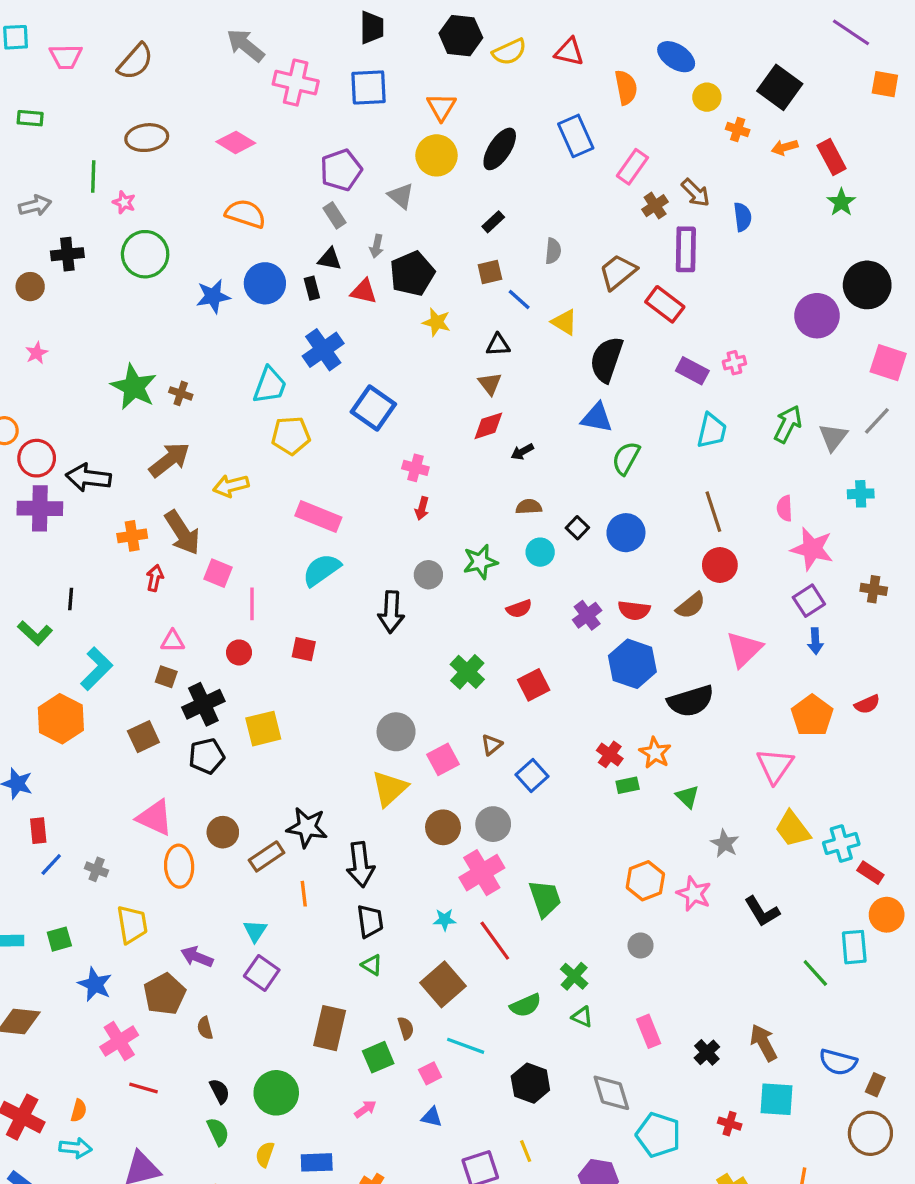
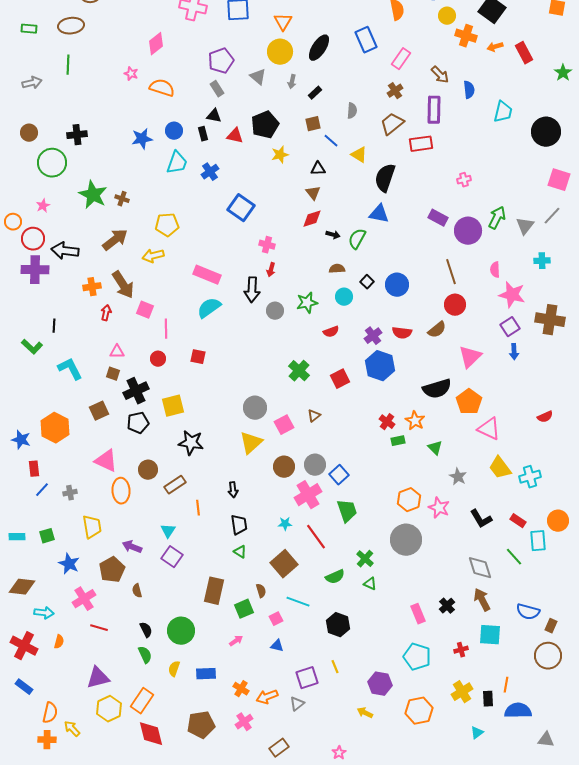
orange cross: (738, 130) -> (466, 36), size x1.5
brown ellipse: (147, 138) -> (71, 26), moved
pink diamond: (236, 142) -> (156, 44), turned -70
pink star: (124, 202) -> (131, 74), moved
green star: (841, 202) -> (563, 73), moved
brown cross: (655, 206) -> (395, 91), moved
gray arrow: (377, 246) -> (292, 82), moved
black cross: (67, 254) -> (77, 135), moved
green circle: (145, 254) -> (52, 163), moved
blue circle: (265, 283) -> (174, 131), size x0.7
red rectangle: (665, 304) -> (421, 144), turned -45
purple circle: (817, 316) -> (468, 231), moved
yellow star: (437, 322) -> (280, 155), turned -30
blue cross: (323, 350) -> (210, 172), size x0.7
pink star: (37, 353) -> (43, 206), moved
purple rectangle: (692, 371) -> (438, 218), moved
cyan trapezoid: (270, 385) -> (177, 163), moved
cyan trapezoid: (712, 431) -> (503, 112), moved
yellow pentagon: (291, 436) -> (167, 225), moved
black arrow: (522, 452) -> (333, 235), turned -136
green semicircle: (626, 458) -> (357, 239), moved
brown cross: (874, 589) -> (550, 320), size x1.8
black arrow: (391, 612) -> (252, 290), moved
blue hexagon: (632, 664) -> (380, 366), moved
cyan L-shape: (97, 669) -> (70, 369), turned -72
red semicircle: (867, 704) -> (545, 417), moved
orange pentagon: (812, 716) -> (469, 402), moved
orange hexagon: (61, 719) -> (55, 428), moved
pink triangle: (775, 766) -> (489, 429), turned -40
blue square: (532, 775) -> (339, 475), moved
black star: (307, 827) -> (191, 443), moved
black arrow: (360, 865) -> (233, 490), size x0.6
gray cross: (97, 869) -> (70, 493), turned -32
red rectangle: (870, 873) -> (518, 521), moved
gray circle: (641, 945) -> (406, 540), size x2.0
pink rectangle: (649, 1031) -> (418, 614), moved
gray diamond: (611, 1093) -> (480, 568), moved
red cross: (730, 1124) -> (461, 650), turned -32
cyan arrow: (75, 1148) -> (44, 613), moved

